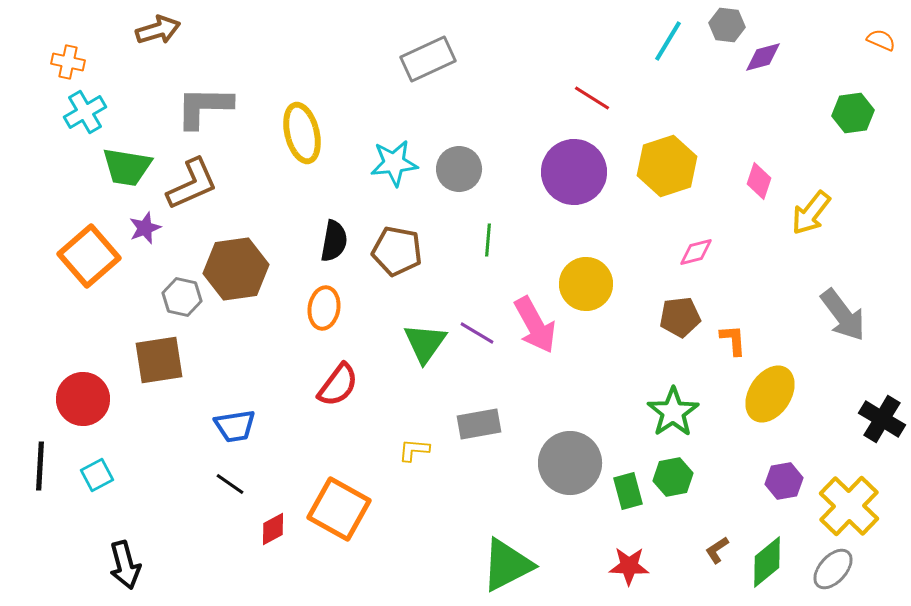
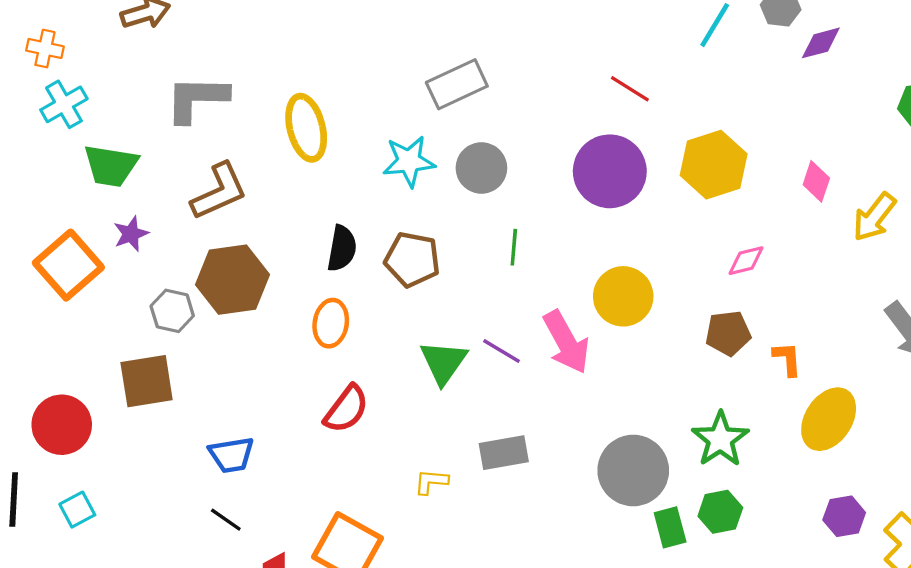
gray rectangle: (428, 59) -> (457, 84), moved
brown L-shape: (192, 184) -> (219, 191), moved
gray circle: (570, 463) -> (633, 470), moved

